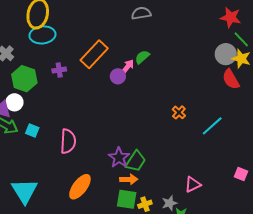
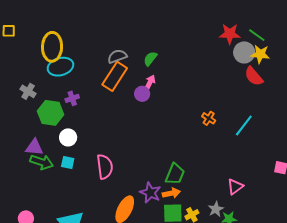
gray semicircle: (141, 13) -> (117, 56), moved
red star: (231, 17) -> (230, 34), moved
green semicircle: (142, 57) -> (150, 59), moved
purple cross: (59, 70) -> (72, 98), moved
white circle: (14, 102) -> (68, 137), moved
purple star: (119, 158) -> (150, 193), moved

